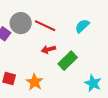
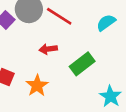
red arrow: (48, 49) -> (48, 49), moved

